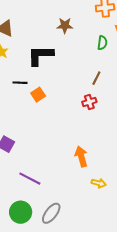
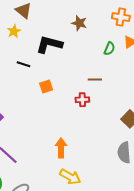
brown line: (96, 78) -> (95, 80), turned 48
orange square: (38, 95) -> (46, 86), moved
yellow arrow: (99, 183) -> (70, 177), size x1.5

